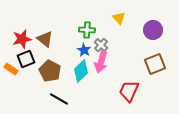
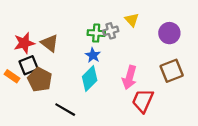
gray cross: (101, 45) -> (111, 31), moved, turned 32
pink arrow: (101, 62) -> (129, 77), moved
brown pentagon: (50, 71) -> (40, 80), moved

